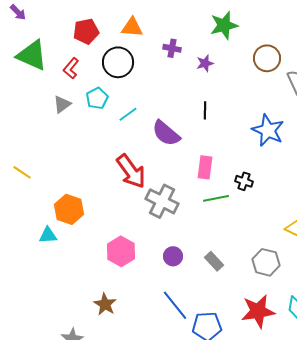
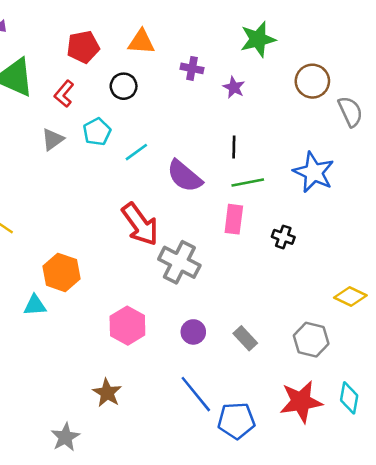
black circle: (118, 62) -> (124, 86), size x0.7
purple star: (205, 63) -> (234, 87), turned -30
green line: (216, 198) -> (248, 182), moved

